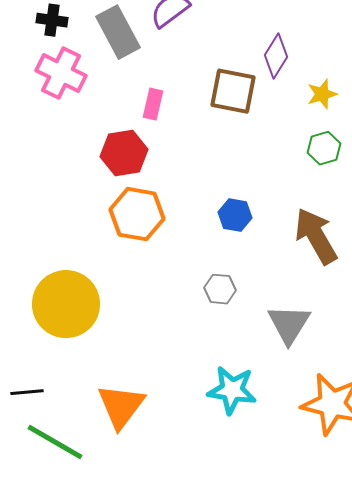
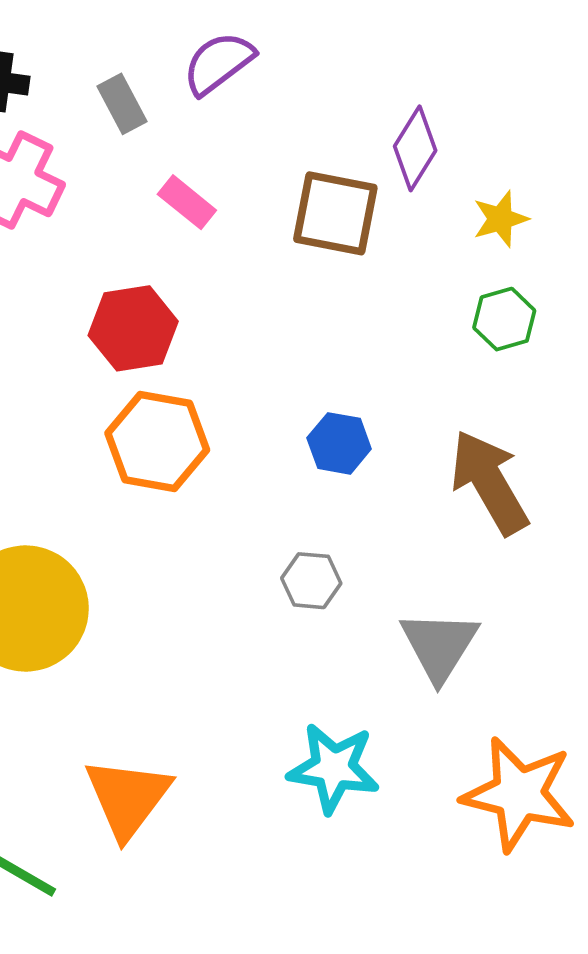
gray rectangle: (118, 32) -> (122, 104), size x0.6
pink rectangle: (153, 104) -> (187, 202), moved, turned -64

